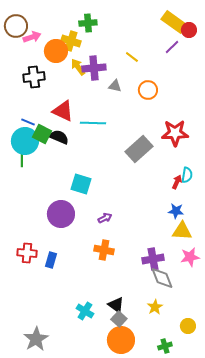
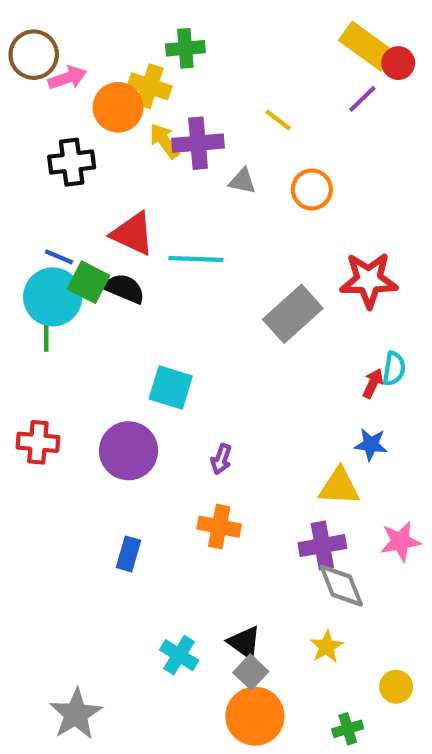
purple arrow: (105, 218) -> (221, 459), turned 136
yellow triangle: (182, 231) -> (339, 487), moved
red cross: (27, 253) -> (38, 442), moved
blue rectangle: (51, 260) -> (129, 554), moved

